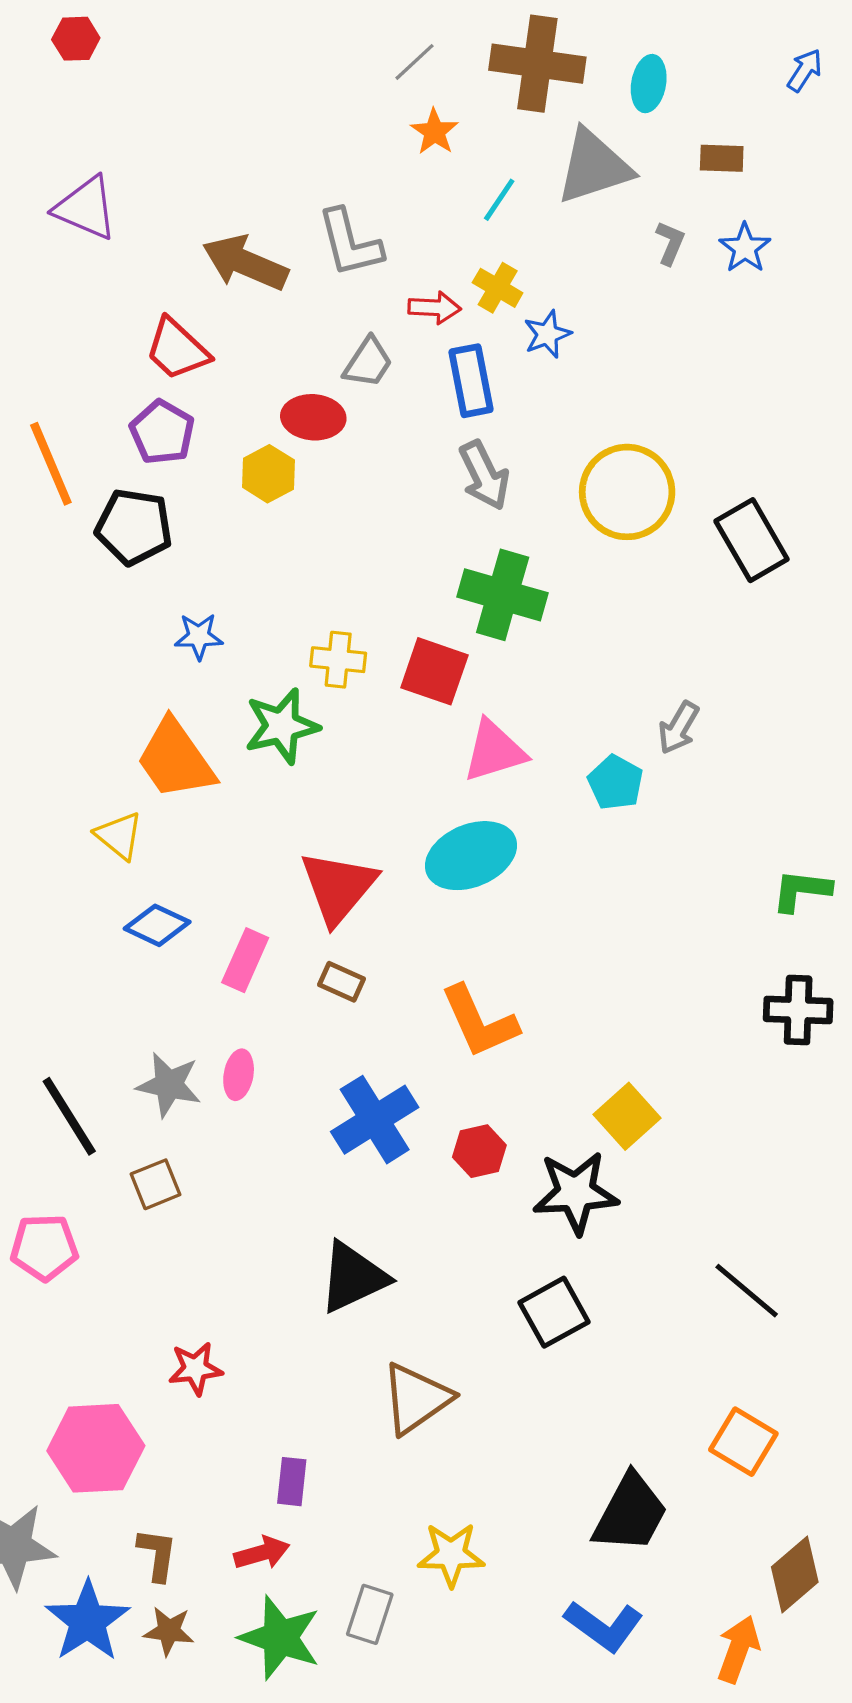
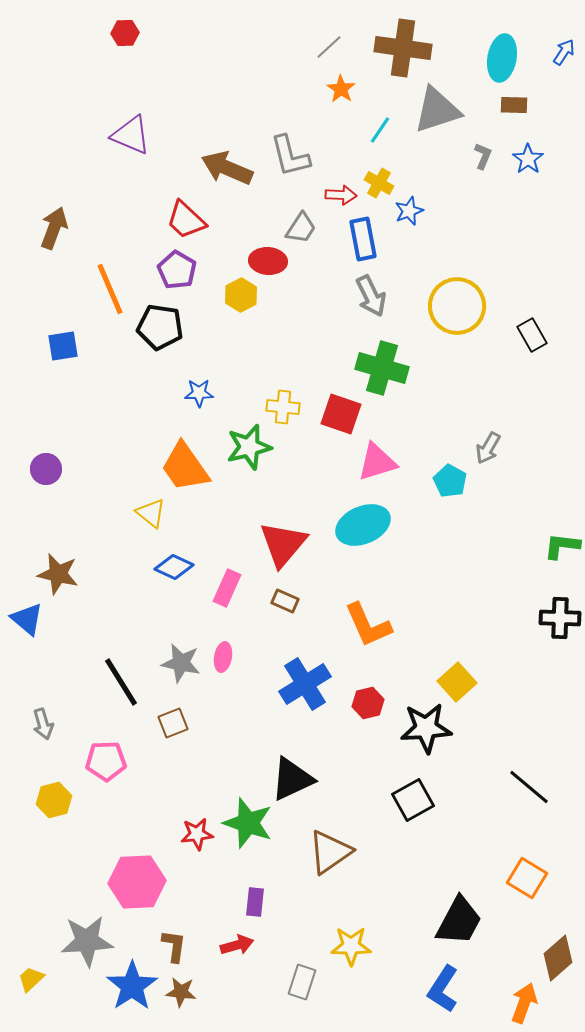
cyan ellipse: (649, 84) -> (502, 58), moved, size x1.4
black rectangle: (752, 540) -> (532, 335), size x0.7
blue L-shape: (604, 1626) -> (443, 989), turned 87
green star: (280, 1638) -> (248, 823), moved

